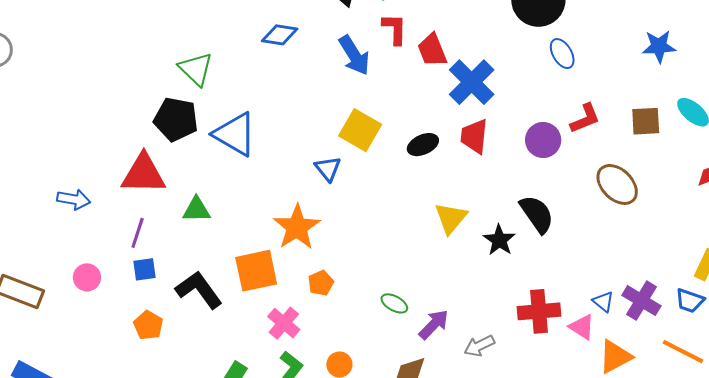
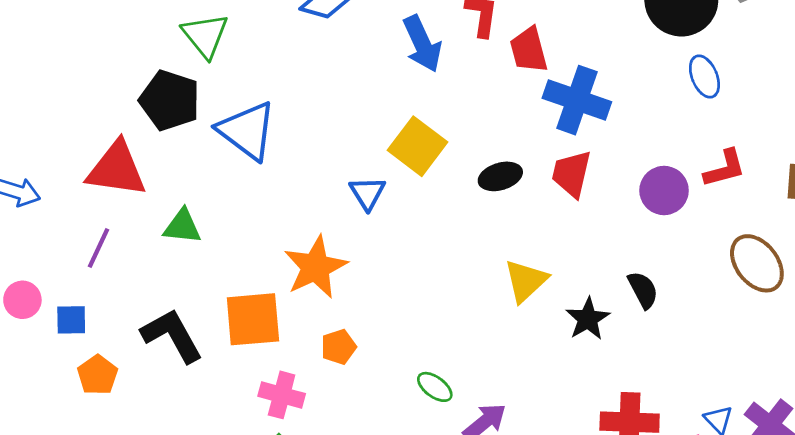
blue cross: (472, 82) -> (577, 100), turned -33
black semicircle: (537, 214) -> (643, 290), size x0.7
blue square: (144, 269) -> (71, 320), moved
pink cross: (284, 323) -> (282, 395), turned -32

